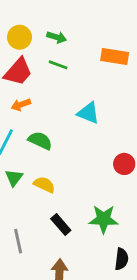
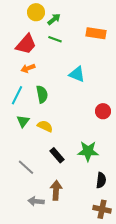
yellow circle: (19, 37) -> (36, 12), moved
green arrow: (57, 37) -> (54, 19), turned -56
green semicircle: (40, 141) -> (42, 94), turned 54
gray line: (18, 241) -> (26, 167), turned -36

